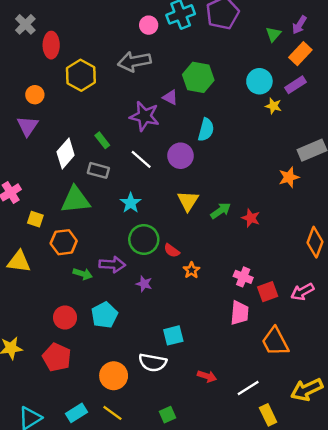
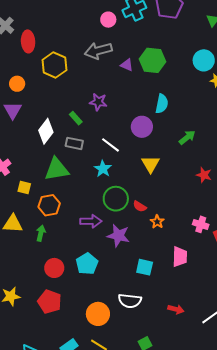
purple triangle: (170, 97) -> (127, 65), moved
purple star: (144, 116) -> (98, 102), moved, size x0.7
white line: (141, 159) -> (111, 145), moved
green arrow: (221, 211) -> (187, 137), moved
green arrow: (83, 274) -> (41, 233), moved, turned -91
purple star: (144, 284) -> (118, 236), size x1.6
pink trapezoid: (240, 313) -> (180, 257), moved
cyan square: (173, 335) -> (145, 267), moved, turned 30

